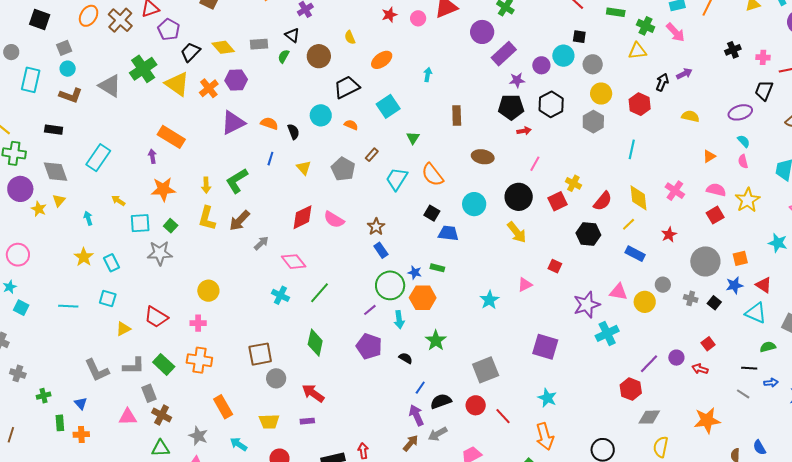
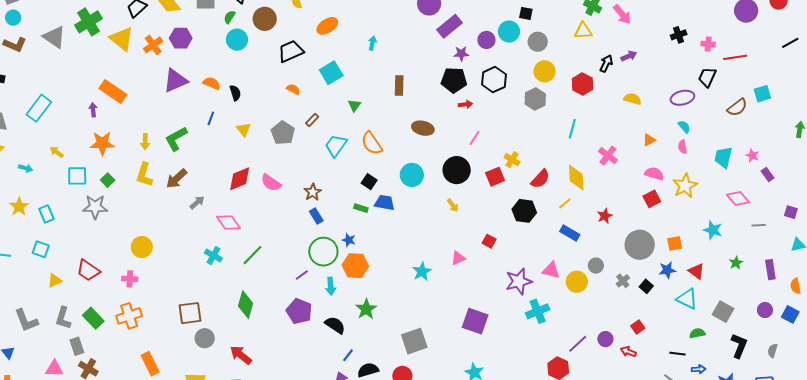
cyan circle: (321, 115) -> (237, 40), moved
pink cross: (675, 191) -> (608, 156), moved
cyan arrow: (88, 218) -> (26, 168), turned 120
yellow arrow: (517, 232) -> (453, 205), size x0.6
green rectangle: (437, 268) -> (361, 208), moved
gray cross: (691, 298) -> (623, 281), turned 32
black semicircle: (406, 358) -> (335, 325), size x1.5
orange cross: (199, 360) -> (129, 316), turned -30
gray L-shape: (134, 366) -> (63, 318), turned 105

